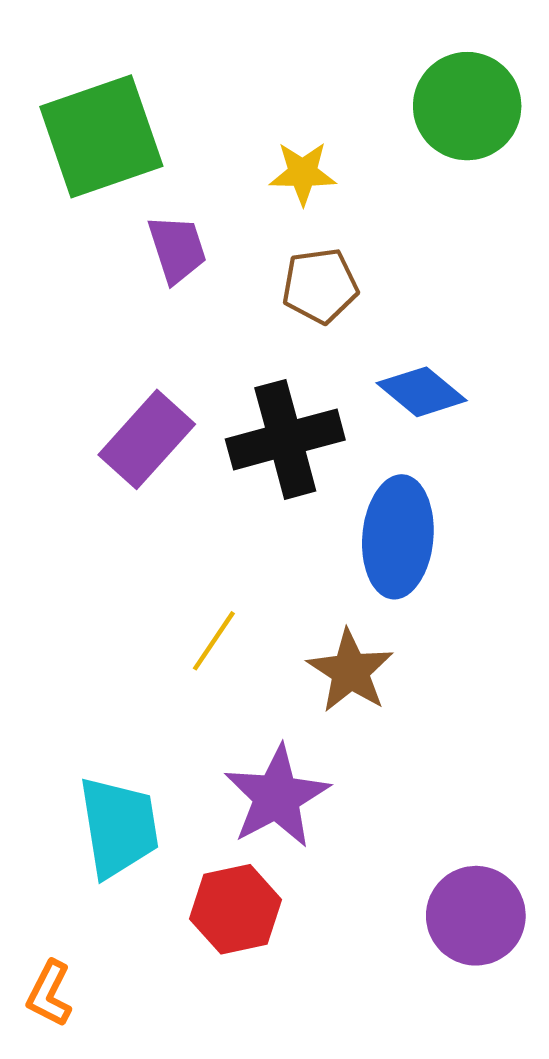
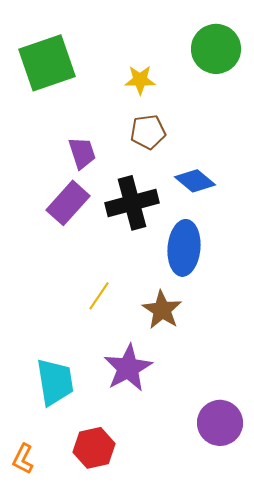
purple trapezoid: (177, 249) -> (82, 153), moved
red hexagon: (236, 909) -> (94, 448), moved

